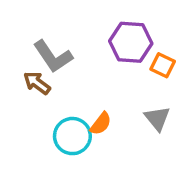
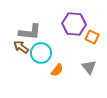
gray L-shape: (53, 56) -> (30, 32), turned -50
cyan circle: (72, 136) -> (41, 53), moved

